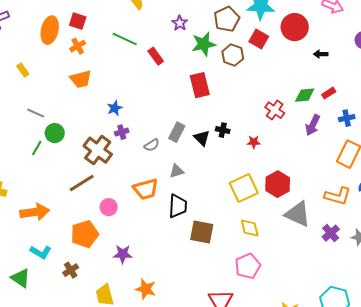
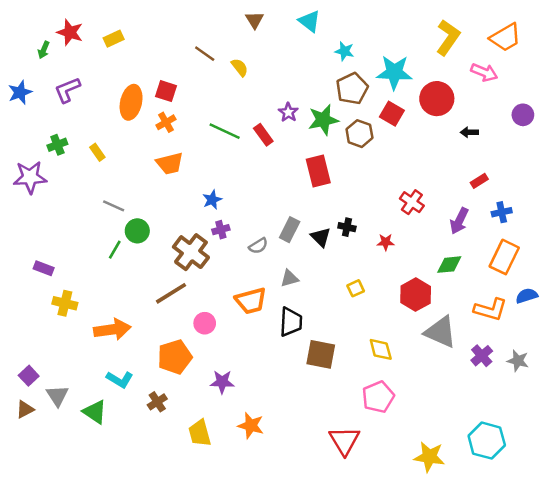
purple star: (180, 23) -> (288, 112), moved
green line: (125, 39) -> (225, 131), moved
green diamond: (305, 95) -> (449, 265), moved
yellow square: (244, 188) -> (356, 288), moved, size x0.5

